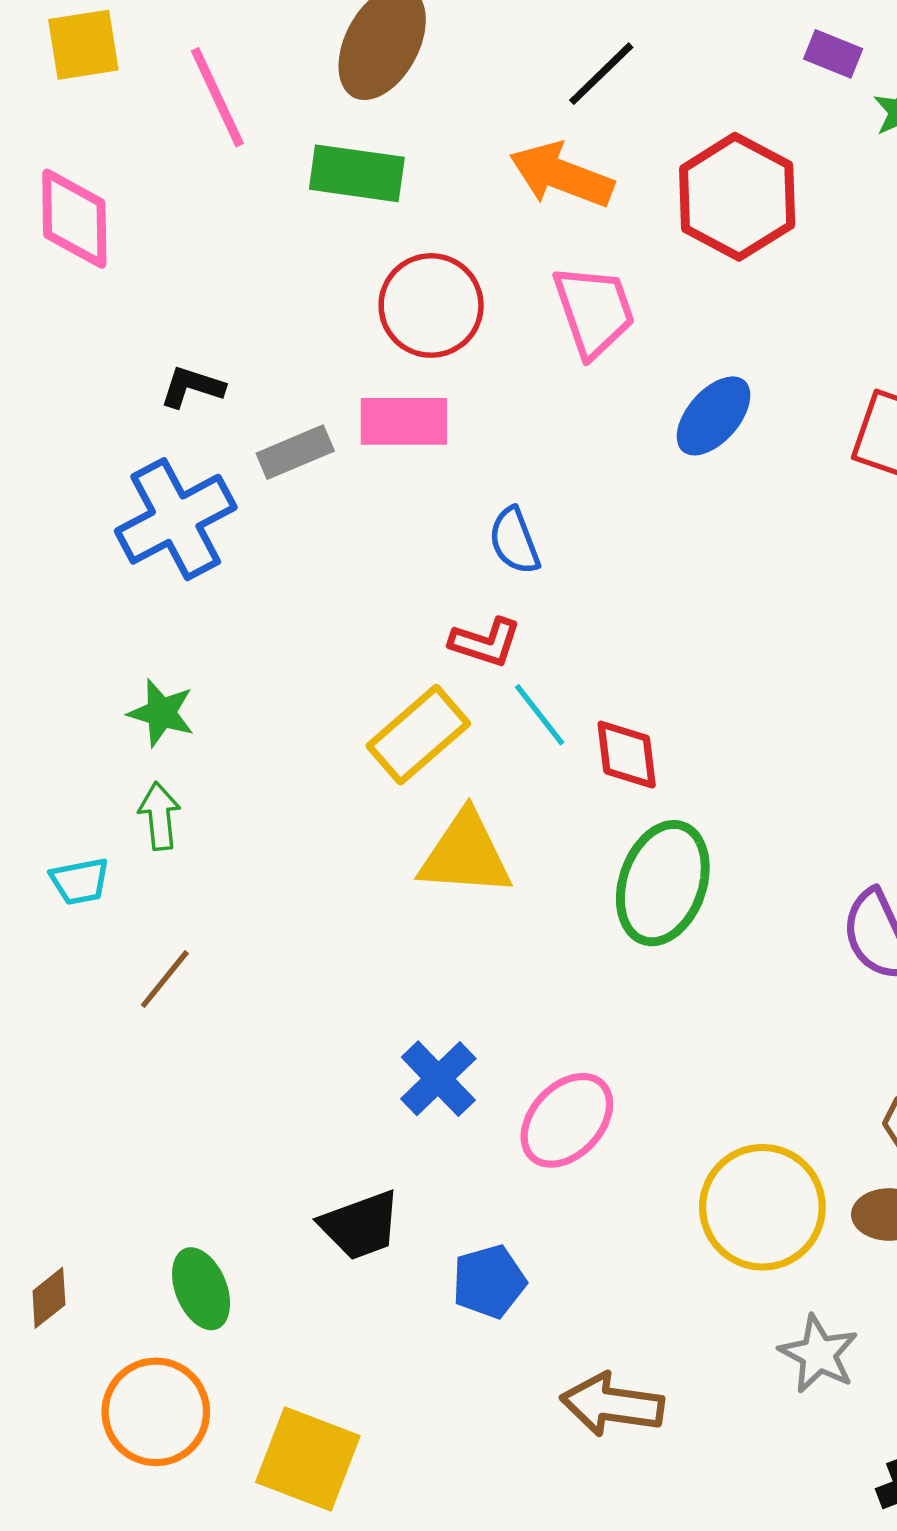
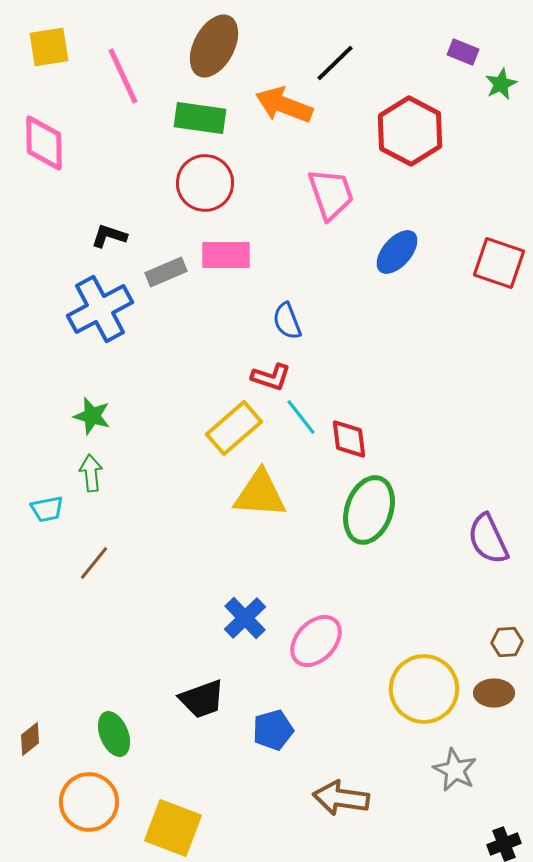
orange arrow: (561, 175) -> (284, 105), moved
red circle: (431, 305) -> (205, 183), moved

